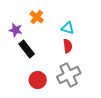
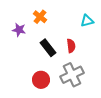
cyan triangle: (68, 28) -> (87, 21), moved, turned -32
black rectangle: (27, 49) -> (48, 48), moved

